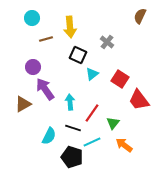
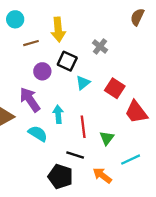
purple circle: (33, 67) -> (42, 71), moved
red line: (92, 113) -> (83, 127), turned -42
black line: (73, 128) -> (75, 155), moved
cyan semicircle: (49, 136) -> (38, 134), moved, turned -84
cyan line: (92, 142) -> (131, 160), moved
orange arrow: (124, 145) -> (102, 175), moved

